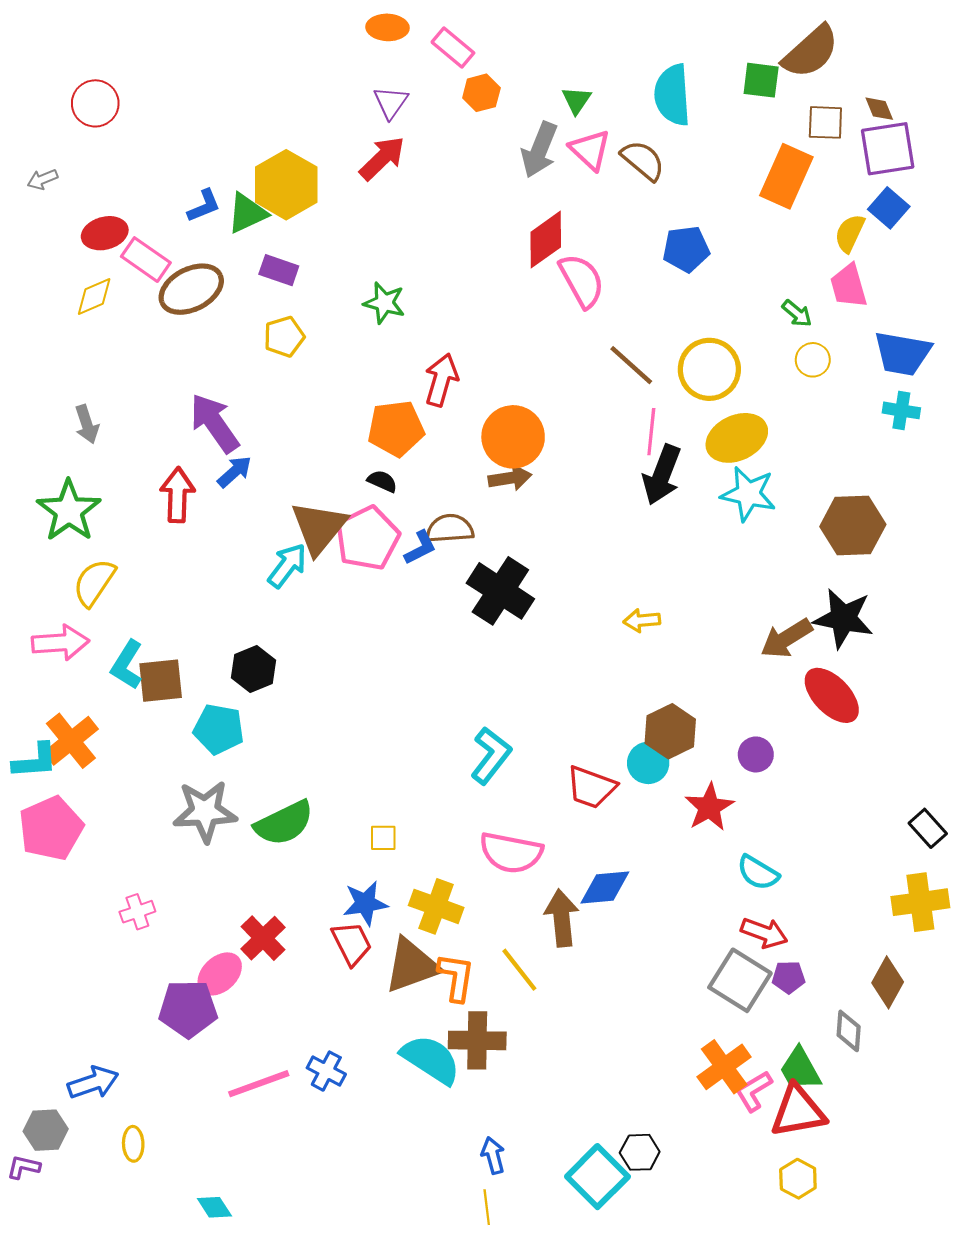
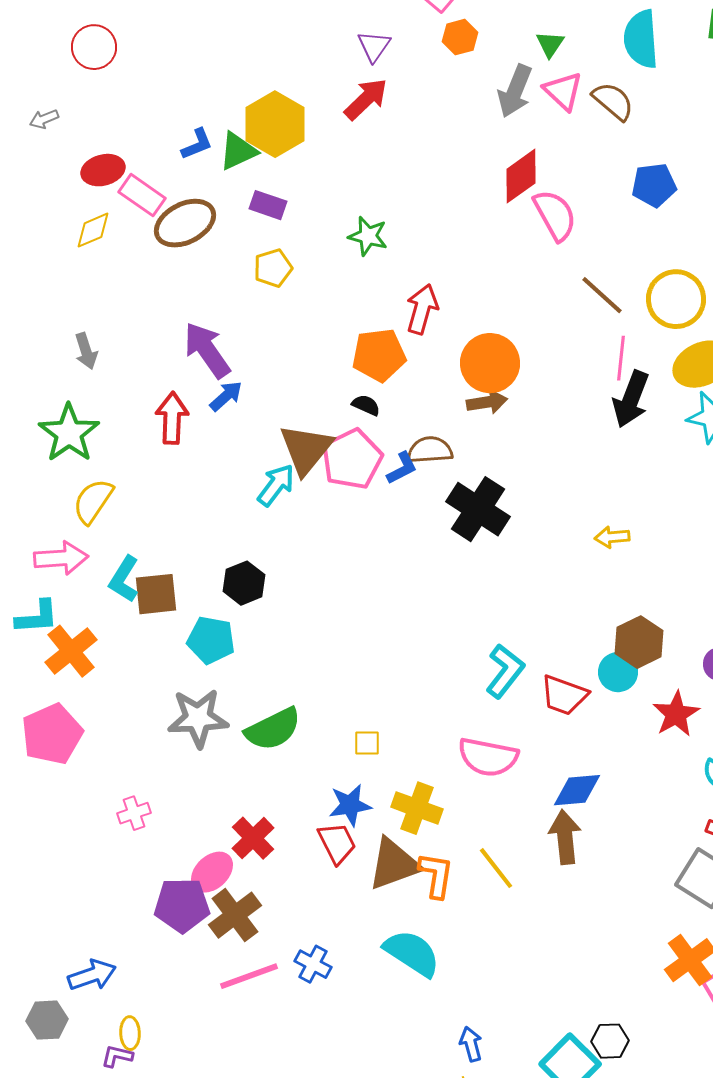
cyan L-shape: (491, 756) -> (505, 671), moved
cyan L-shape: (35, 761) -> (37, 617), moved
brown arrow: (562, 918) -> (565, 837), moved
brown cross: (477, 1040) -> (235, 915), moved, turned -38
purple L-shape: (23, 1167) -> (117, 1056), moved

